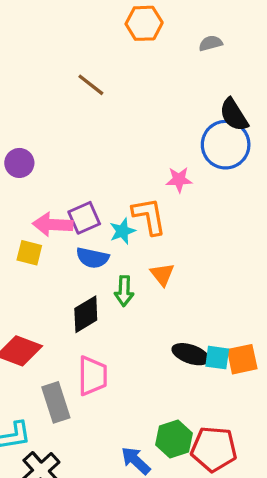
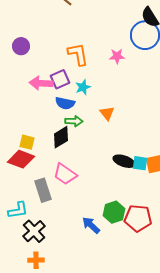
orange L-shape: (149, 216) -> (78, 54), moved
yellow square: (29, 253) -> (27, 142), moved
green arrow: (124, 291) -> (74, 121), moved, turned -90
pink trapezoid: (93, 376) -> (65, 174), turned 125

